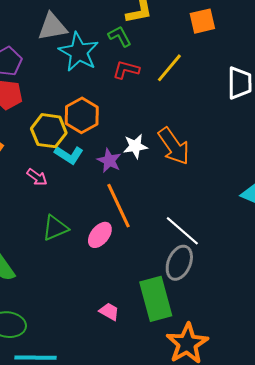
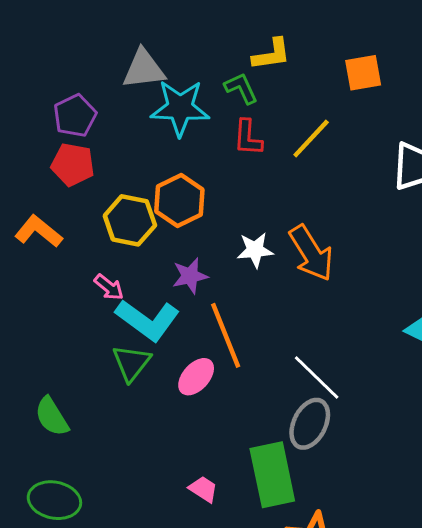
cyan star: (79, 52) -> (180, 108), turned -30
red L-shape: (126, 70) -> (248, 138), turned -104
cyan L-shape: (69, 155) -> (148, 320), moved, size x1.5
purple star: (109, 161) -> (190, 276), moved, turned 30
green triangle: (55, 228) -> (131, 363), turned -32

